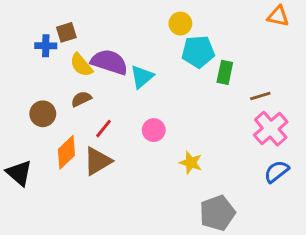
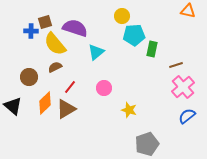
purple semicircle: (109, 62) -> (75, 28), moved
yellow semicircle: (81, 65) -> (55, 44), size x1.4
black triangle: (19, 173) -> (13, 106), moved

